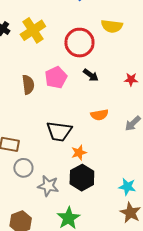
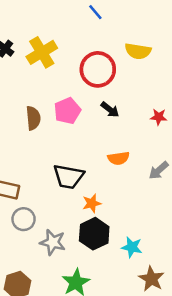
cyan star: (127, 187) -> (132, 247), moved

